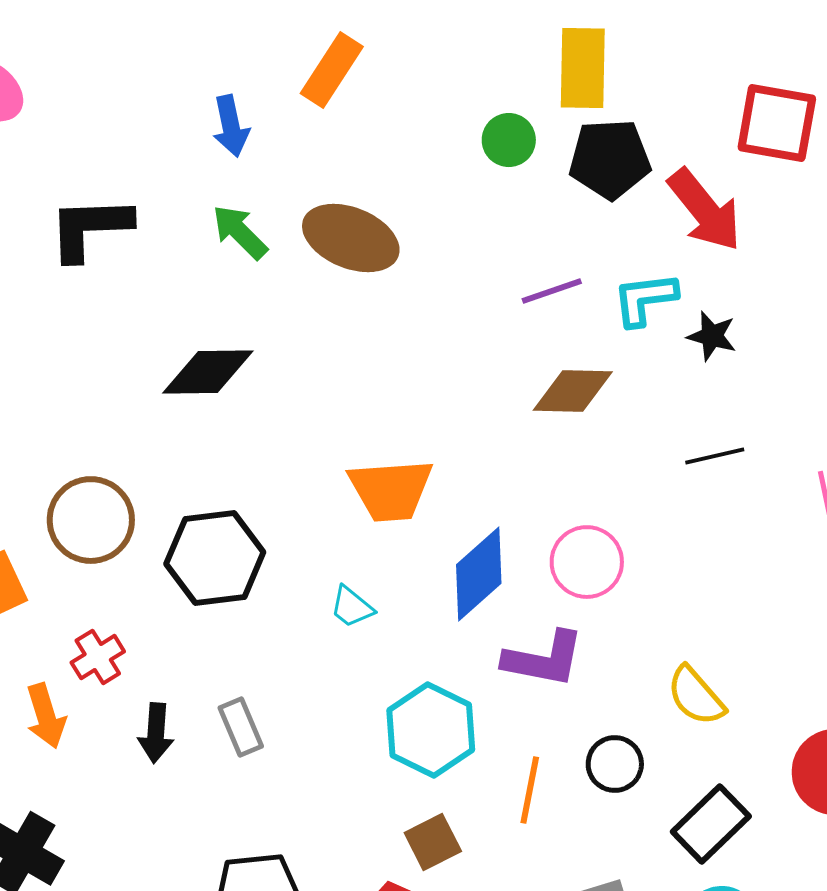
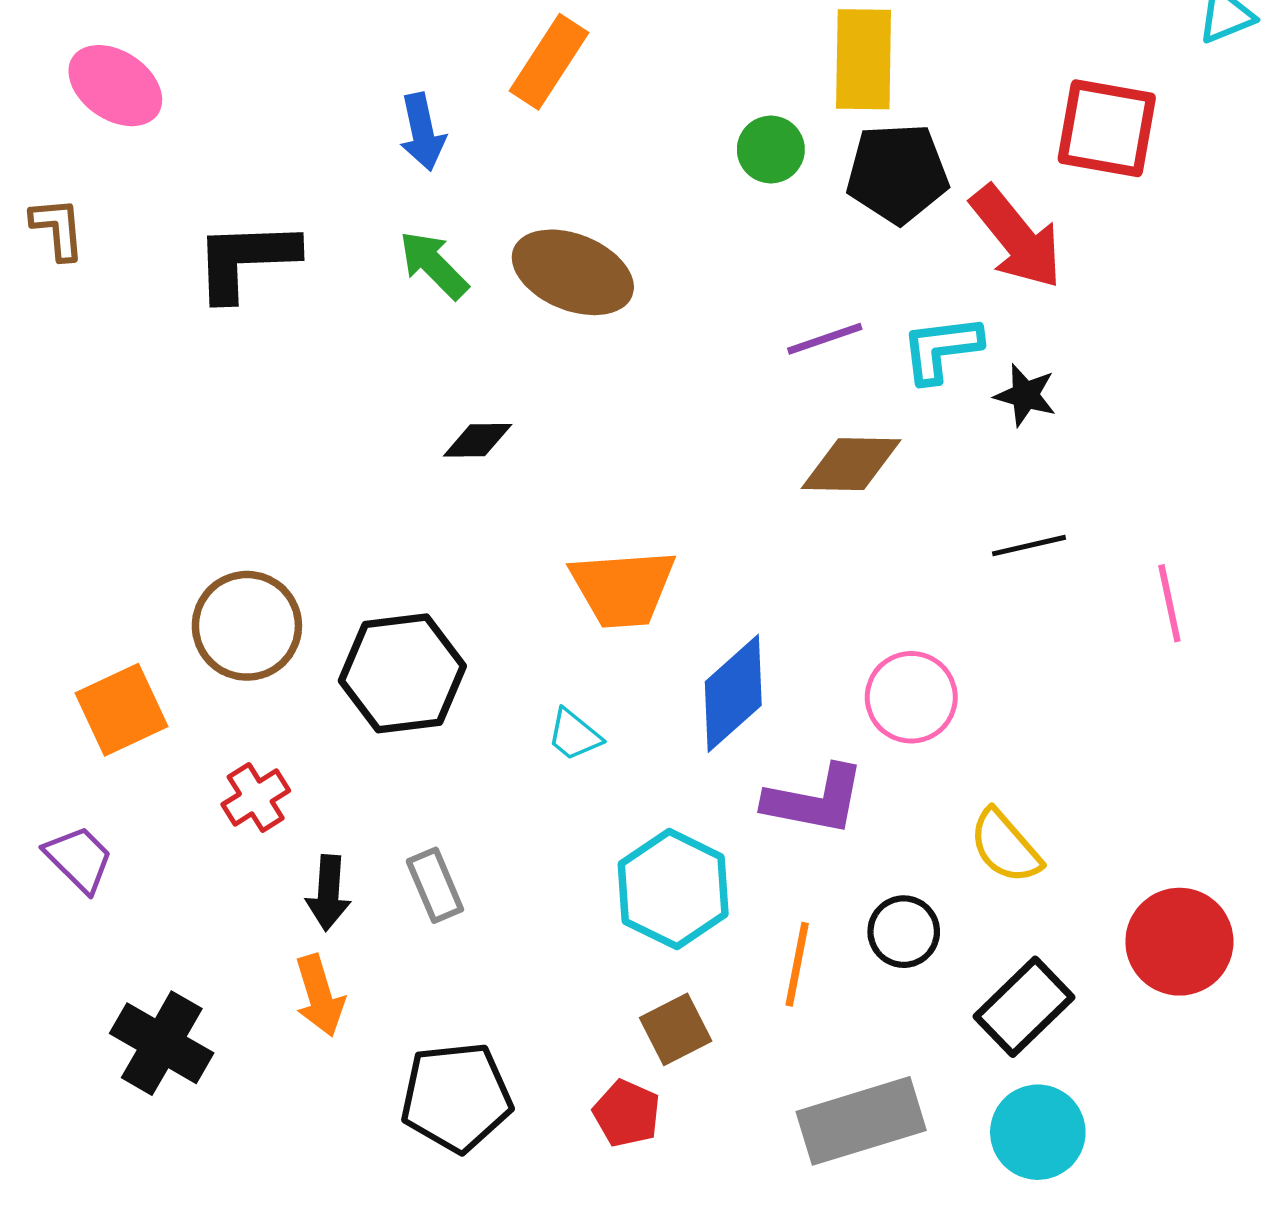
black diamond: (208, 372) -> (478, 440), moved, size x0.6
pink circle: (587, 562) -> (911, 697), moved
orange arrow: (46, 716) -> (320, 996), moved

